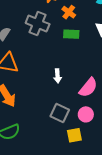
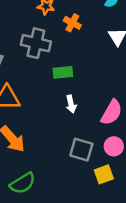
green rectangle: (71, 34) -> (63, 72), moved

